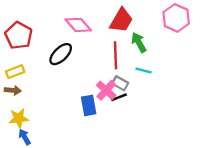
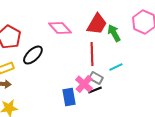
green arrow: (139, 42) -> (114, 33), moved
black ellipse: (61, 54) -> (33, 55), moved
cyan line: (143, 70) -> (116, 67), turned -40

